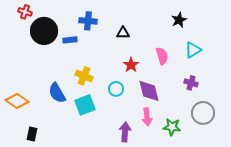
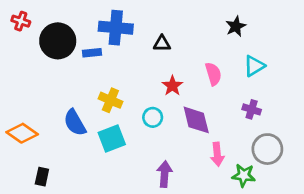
red cross: (25, 12) -> (21, 21), moved
blue cross: (88, 21) -> (116, 28), size x1.4
pink arrow: (147, 117) -> (217, 154), moved
green star: (172, 127) -> (244, 175), moved

